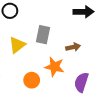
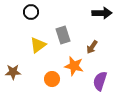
gray rectangle: (43, 35) -> (63, 35), turned -30
brown arrow: (73, 47) -> (92, 47), turned 136

